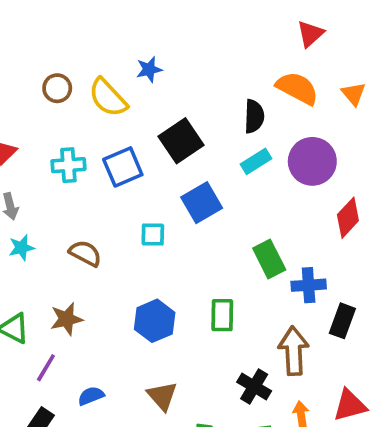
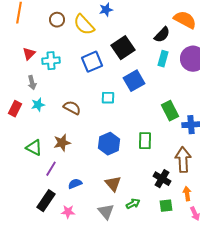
black semicircle: (254, 116) -> (162, 35), turned 42
cyan rectangle: (256, 161) -> (163, 59), turned -42
cyan cross: (68, 165) -> (51, 61), moved

